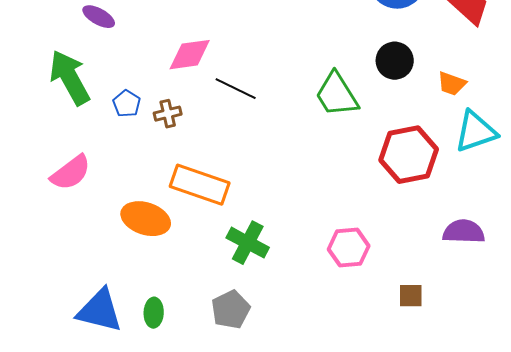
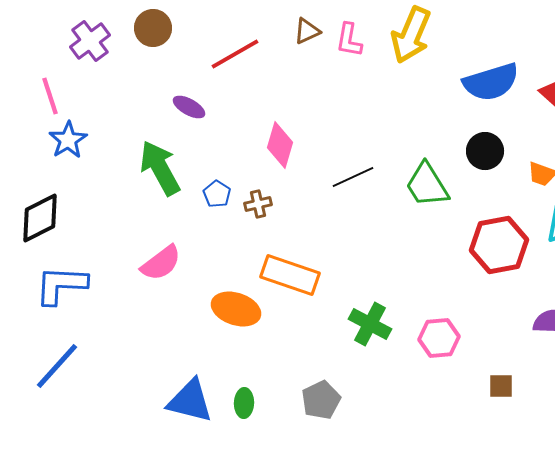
pink diamond: (190, 55) -> (280, 145), turned -66
black line: (236, 89) -> (353, 177), moved, turned -51
green cross: (248, 243) -> (370, 324), moved

